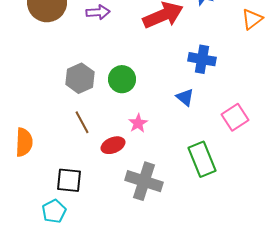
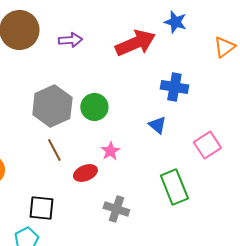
gray hexagon: (80, 78) -> (52, 106), size x1.4
gray cross: (144, 181) -> (116, 209), size x0.7

